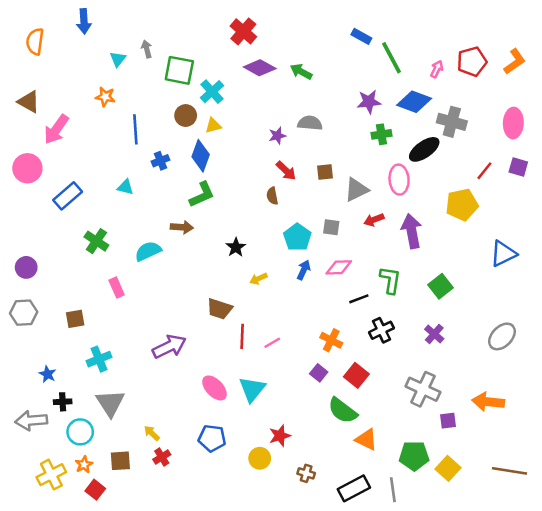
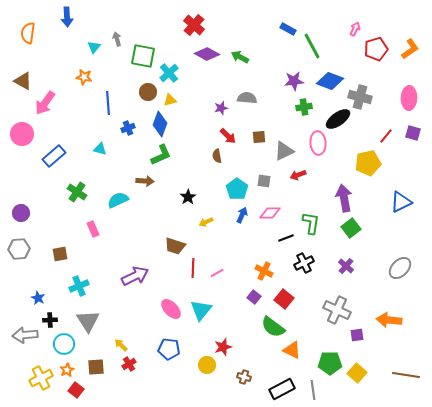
pink arrow: (437, 69) -> (355, 29), moved
purple arrow: (412, 231) -> (344, 198), moved

